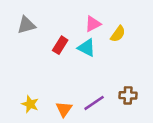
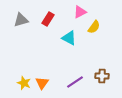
pink triangle: (93, 24) -> (80, 12), moved
red rectangle: (60, 45) -> (48, 19), moved
orange triangle: (64, 109) -> (42, 83), moved

